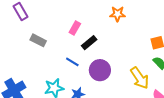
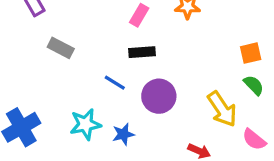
pink rectangle: (75, 28) -> (139, 15), moved
black rectangle: (89, 43) -> (142, 52), turned 35

